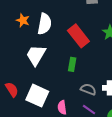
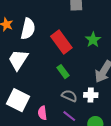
green rectangle: (72, 64) -> (63, 72), moved, turned -48

